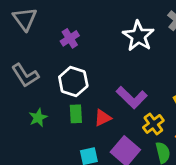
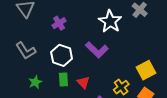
purple L-shape: (132, 97) -> (97, 50), moved
red triangle: (103, 118) -> (83, 82), turned -48

